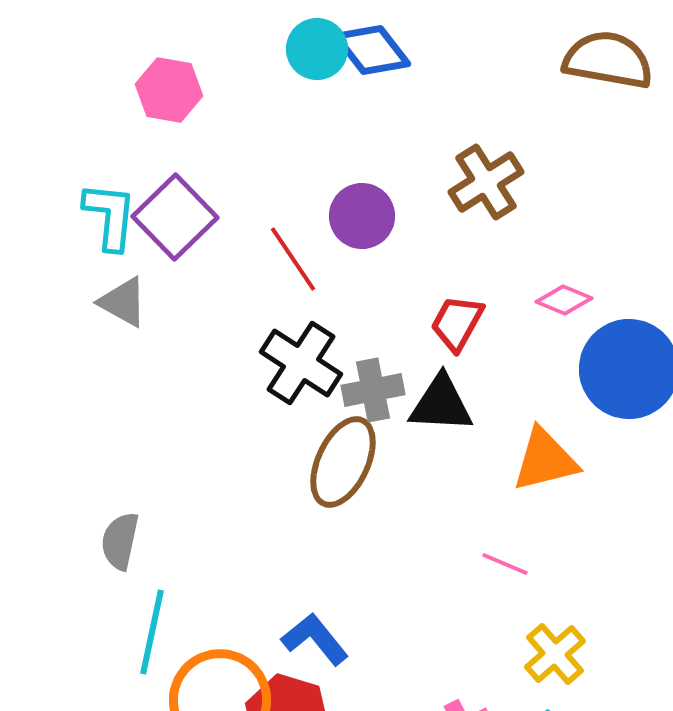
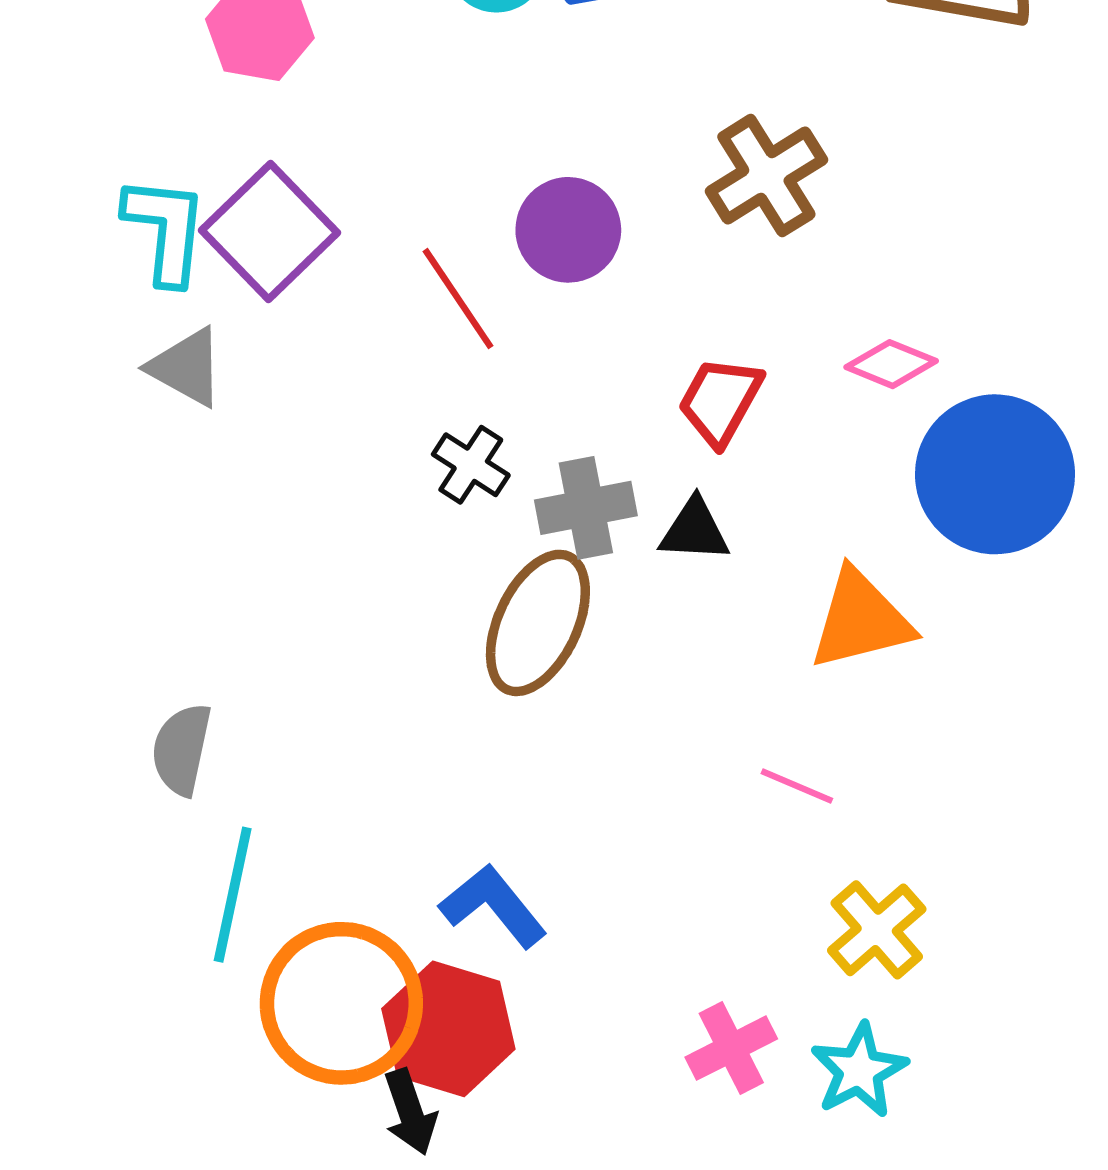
black cross: (301, 363) -> (471, 465), size x0.6
black triangle: (441, 404) -> (695, 530), size x0.7

